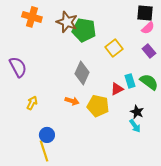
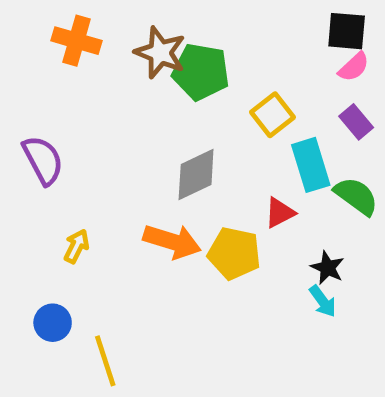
gray diamond: (82, 73) -> (196, 175), turned 40
cyan rectangle: (130, 81) -> (311, 165), moved, size x1.5
orange arrow: (72, 101) -> (172, 241), size x1.6
blue circle: (47, 135) -> (53, 323), moved

